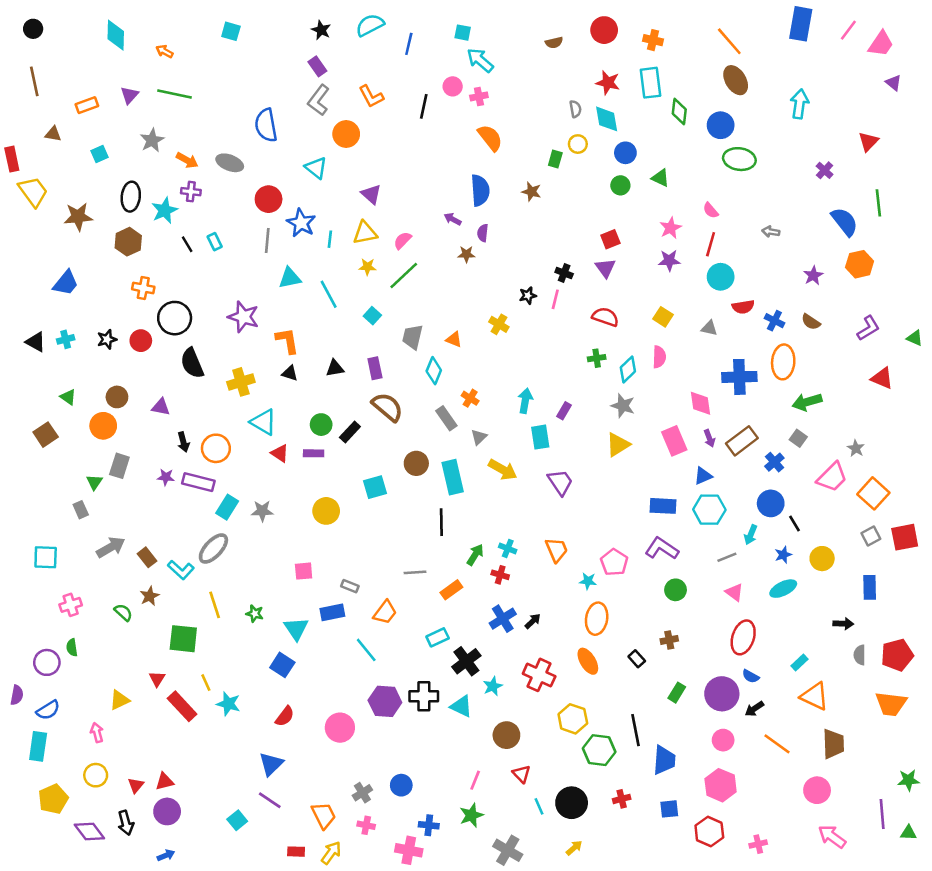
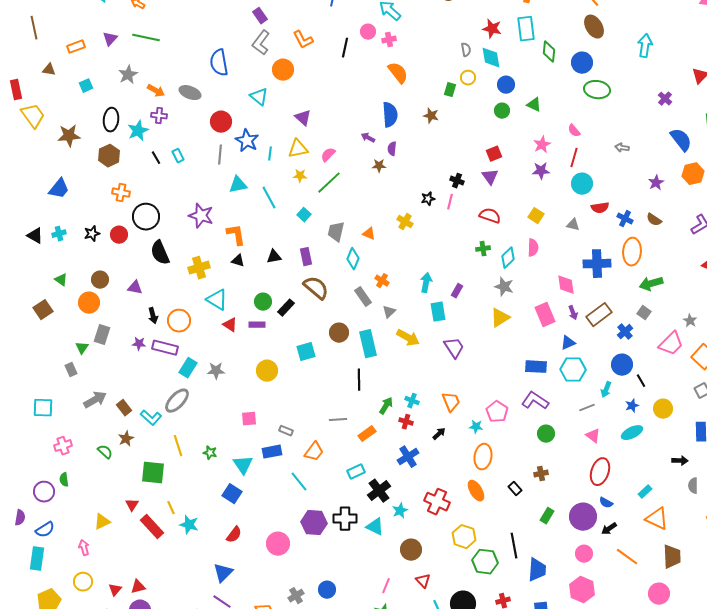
black arrow: (533, 621) -> (439, 434), moved

